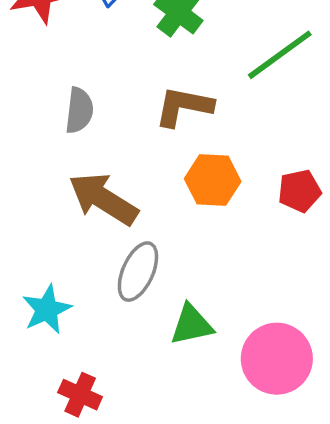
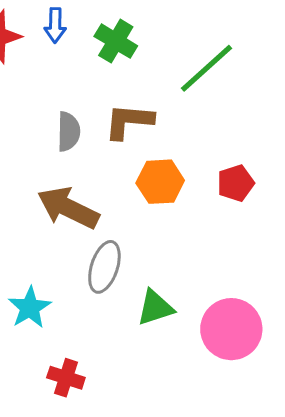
gray semicircle: (79, 110) -> (68, 132), moved

